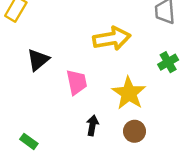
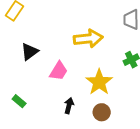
pink trapezoid: (77, 82) -> (59, 71), turned 40
green rectangle: (29, 141) -> (19, 101), moved

